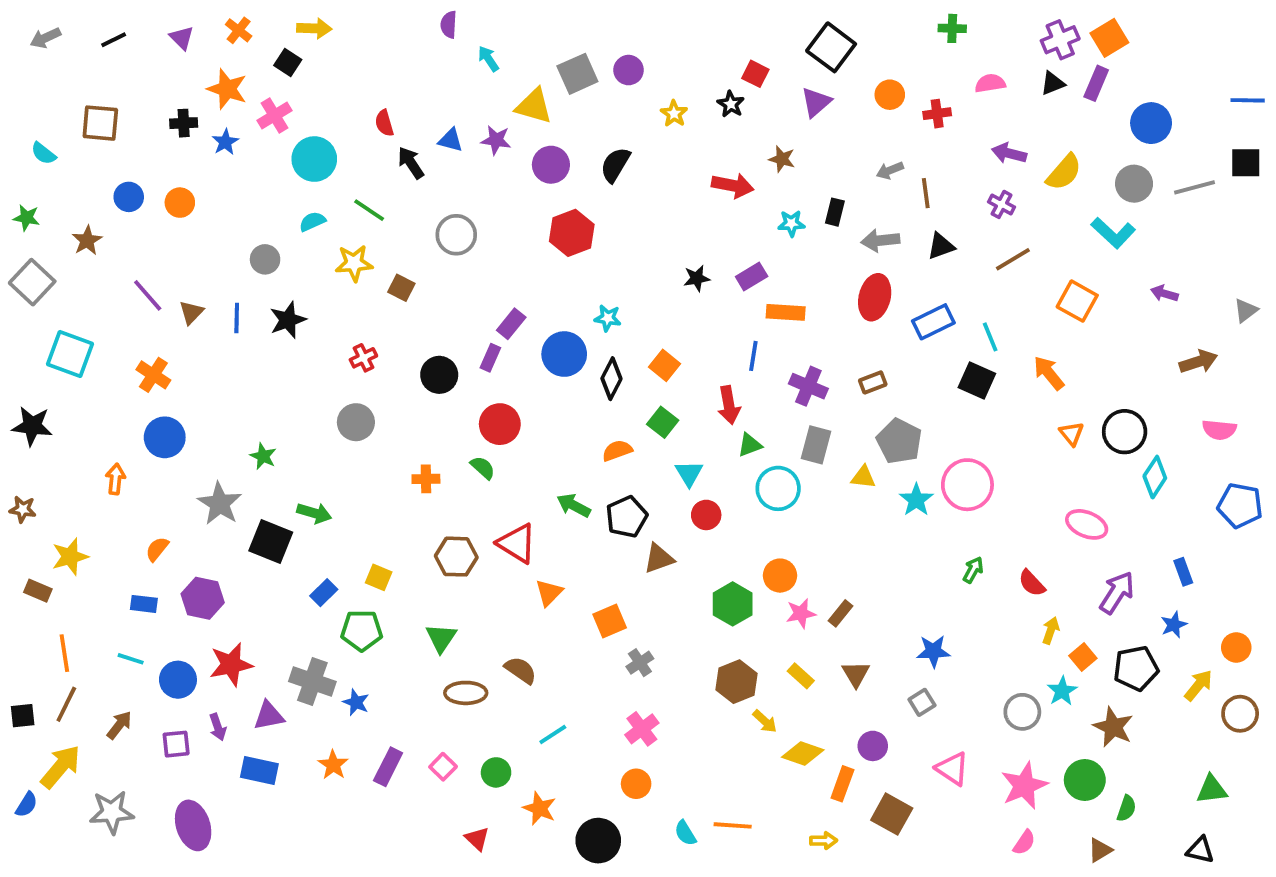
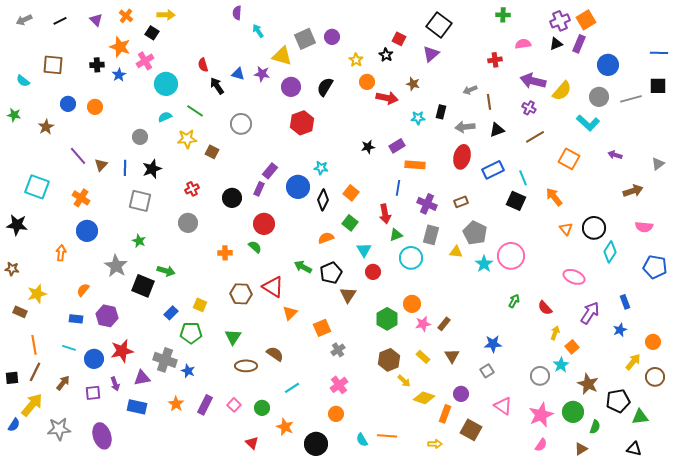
orange circle: (890, 95) -> (367, 82), moved
purple arrow: (1009, 153) -> (533, 81), size x1.4
gray square: (32, 282) -> (140, 201), moved, turned -30
brown triangle: (659, 558) -> (348, 295), turned -36
black pentagon: (1136, 668) -> (618, 401), moved

